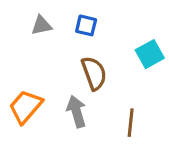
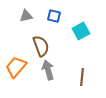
cyan square: (150, 54) -> (81, 31), moved
brown semicircle: (94, 73) -> (41, 46), moved

